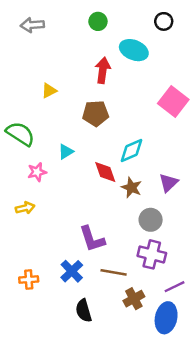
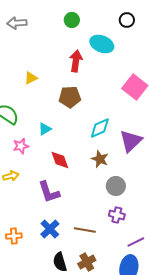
red diamond: (105, 172) -> (60, 160), moved
purple triangle: (168, 183) -> (131, 141), moved, size x1.4
purple L-shape: (92, 239) -> (49, 192), moved
purple cross: (152, 254) -> (117, 215), size x0.7
brown cross: (134, 299) -> (87, 262), moved

